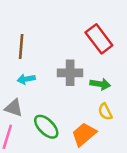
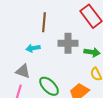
brown line: (21, 46) -> (44, 22), moved

